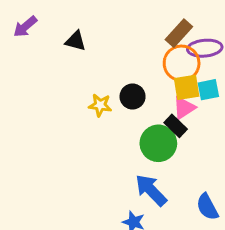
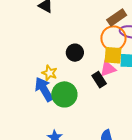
yellow star: (100, 105) -> (50, 73), moved
green circle: (158, 143) -> (64, 94), moved
blue arrow: (151, 190) -> (44, 89), moved

